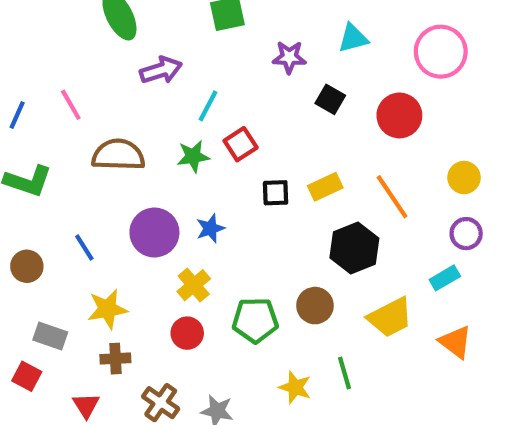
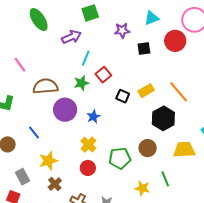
purple arrow: (161, 70) -> (72, 37), moved
black square: (330, 99) -> (144, 48), turned -32
red circle: (399, 115) -> (175, 41), moved
black square: (276, 193) -> (123, 96), turned 32
purple circle: (154, 232) -> (65, 110), moved
yellow trapezoid: (390, 317) -> (184, 150), turned -150
gray rectangle: (50, 336) -> (22, 177), turned 49
brown cross: (115, 359) -> (55, 184), turned -32

